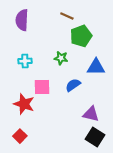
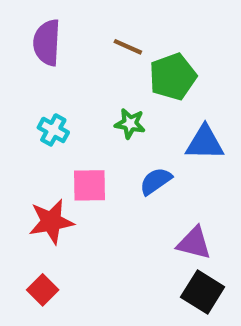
brown line: (67, 16) -> (128, 47), moved
cyan cross: (25, 61) -> (53, 130), turned 32
red star: (24, 104) -> (51, 222), turned -30

